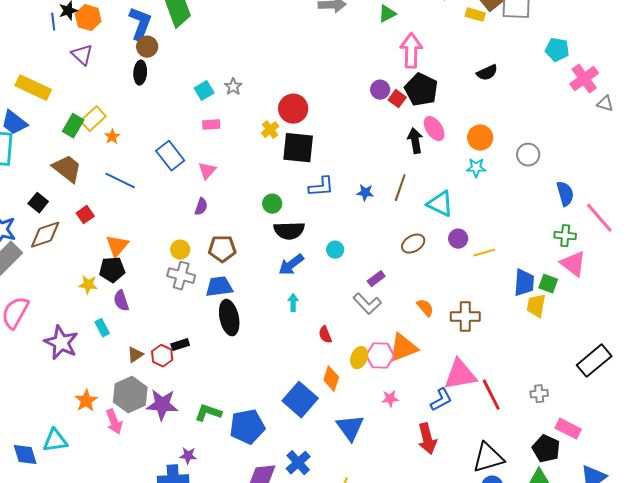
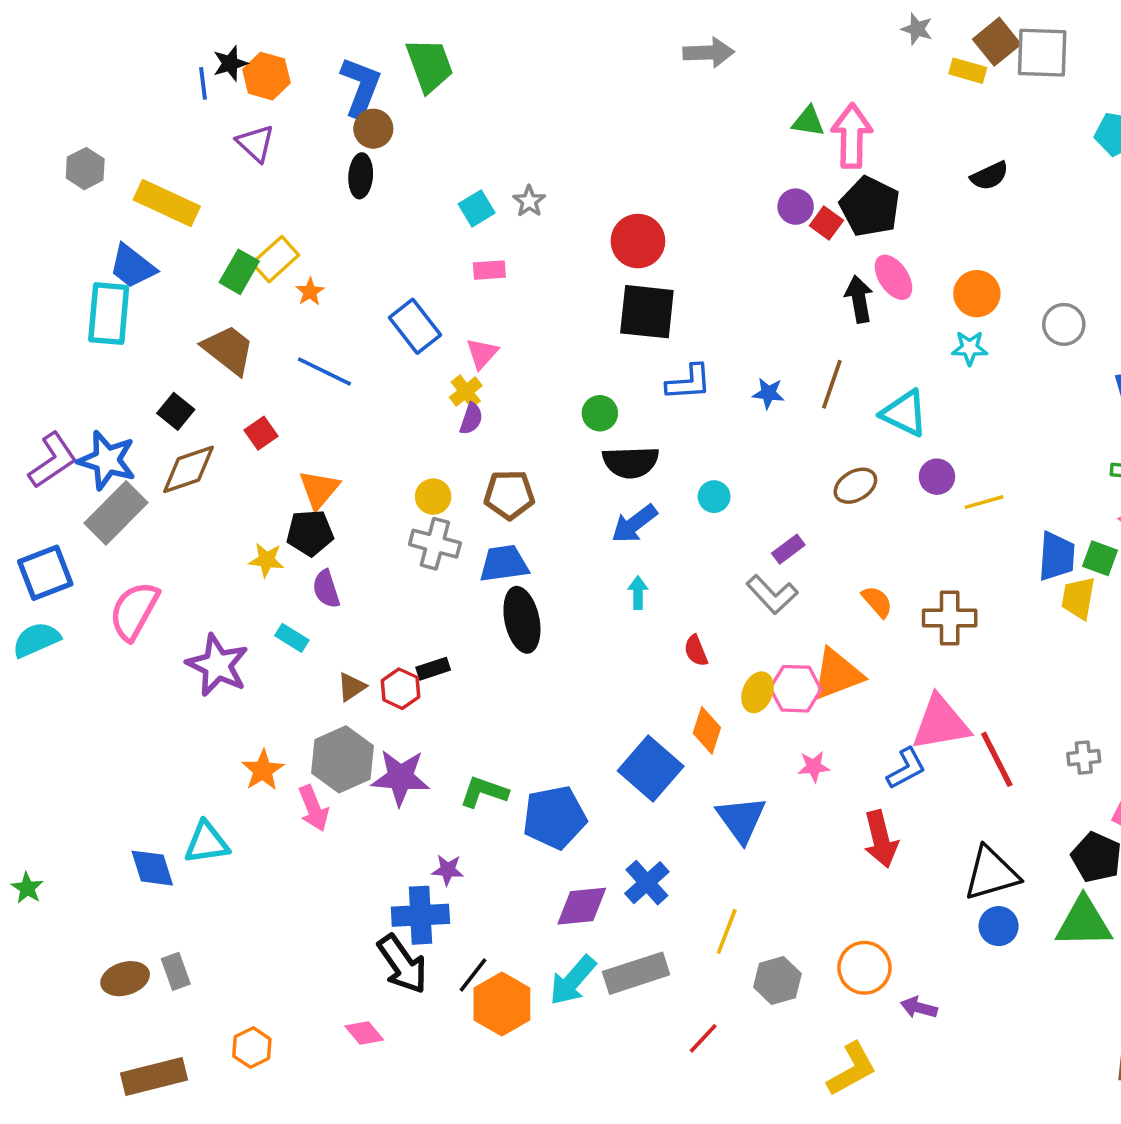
green triangle: (387, 14) -> (808, 121), moved, turned 36
yellow cross: (270, 130) -> (466, 391), moved
cyan rectangle: (102, 328) -> (292, 638), turned -30

